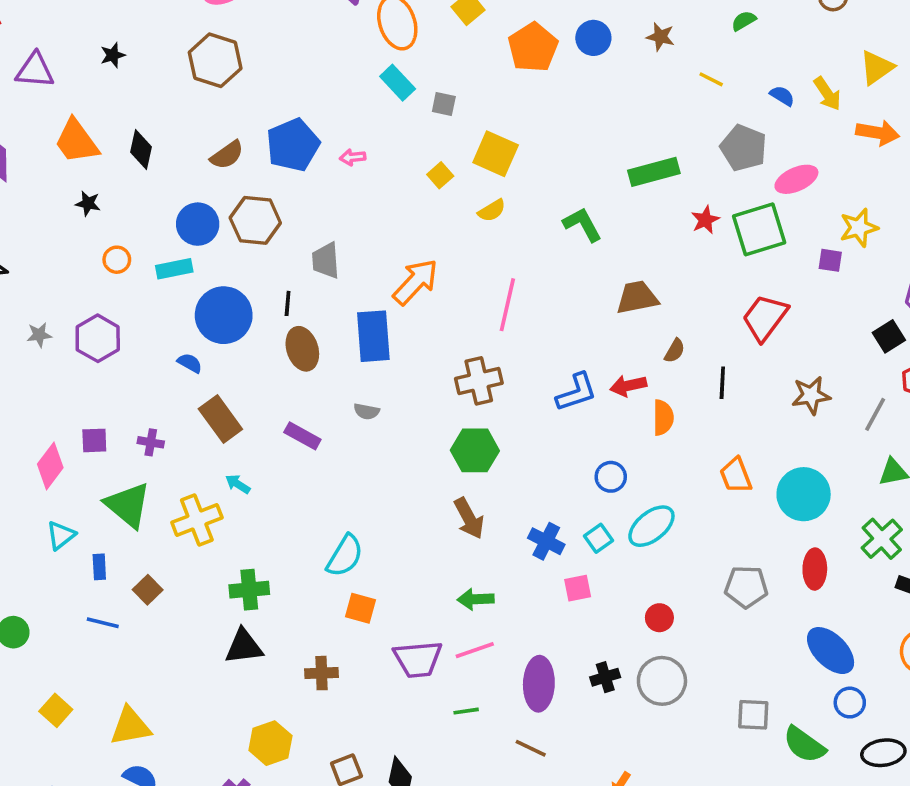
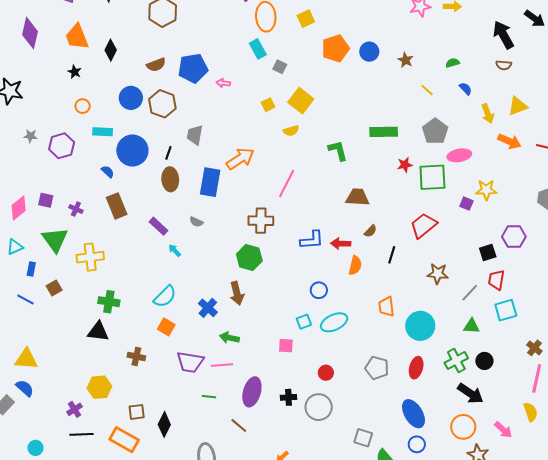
blue semicircle: (782, 96) -> (465, 89), moved
cyan rectangle: (174, 269) -> (103, 132), moved
cyan arrow: (238, 484) -> (175, 250), moved
blue cross: (546, 541) -> (208, 308), moved

